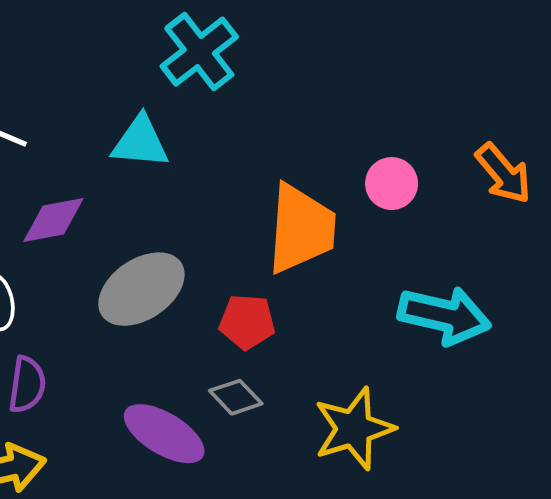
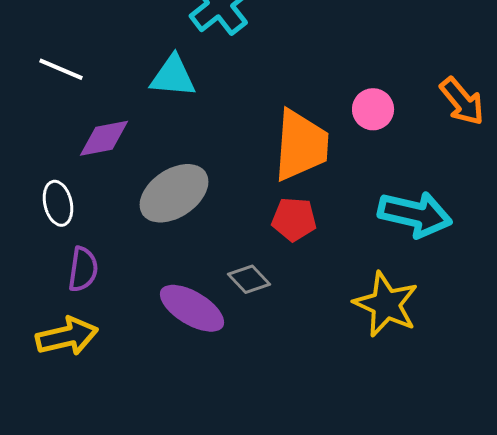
red pentagon: (247, 322) -> (294, 219), moved
yellow star: (354, 429) -> (386, 304), moved, turned -30

